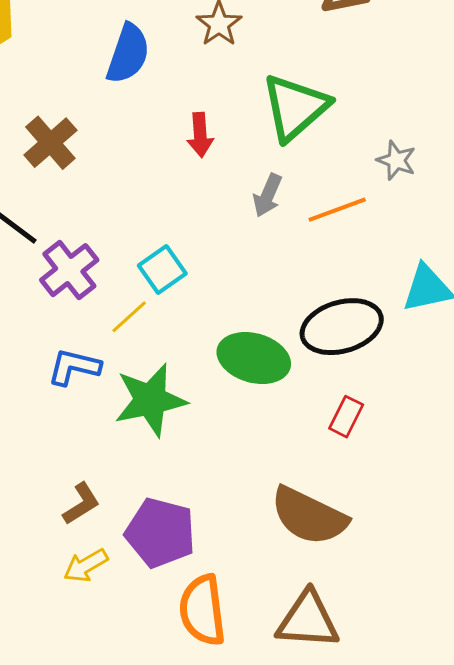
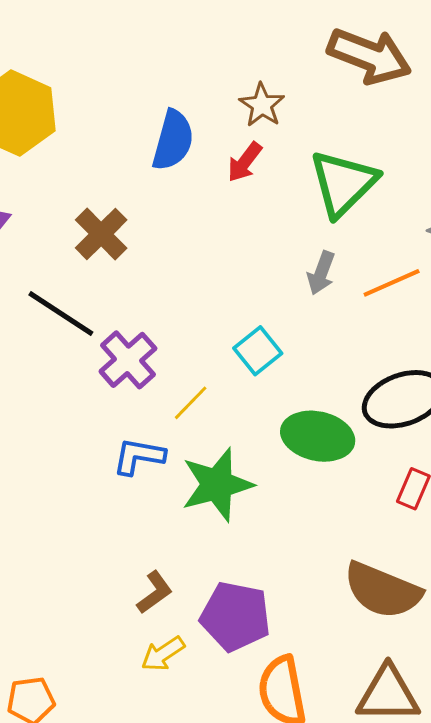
red arrow: (200, 135) -> (245, 162), moved, turned 45
cyan square: (162, 269) -> (258, 351), moved

